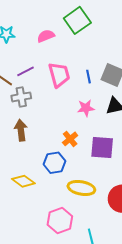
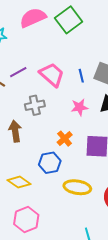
pink semicircle: (46, 36) -> (33, 18), moved, size x1.5
pink trapezoid: (59, 75) -> (52, 75), turned -32
gray cross: (21, 97) -> (35, 105), moved
pink hexagon: (60, 221) -> (26, 219), moved

